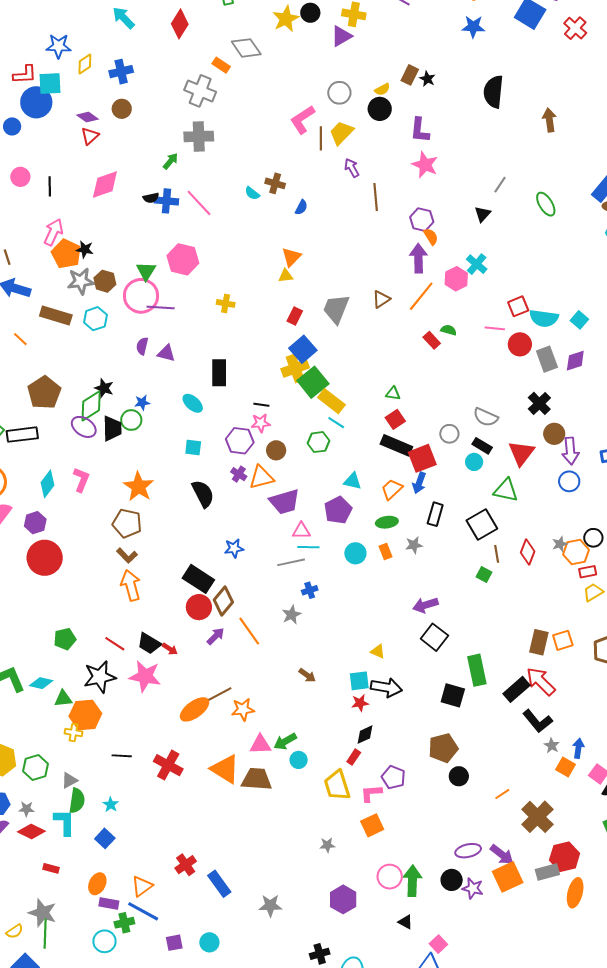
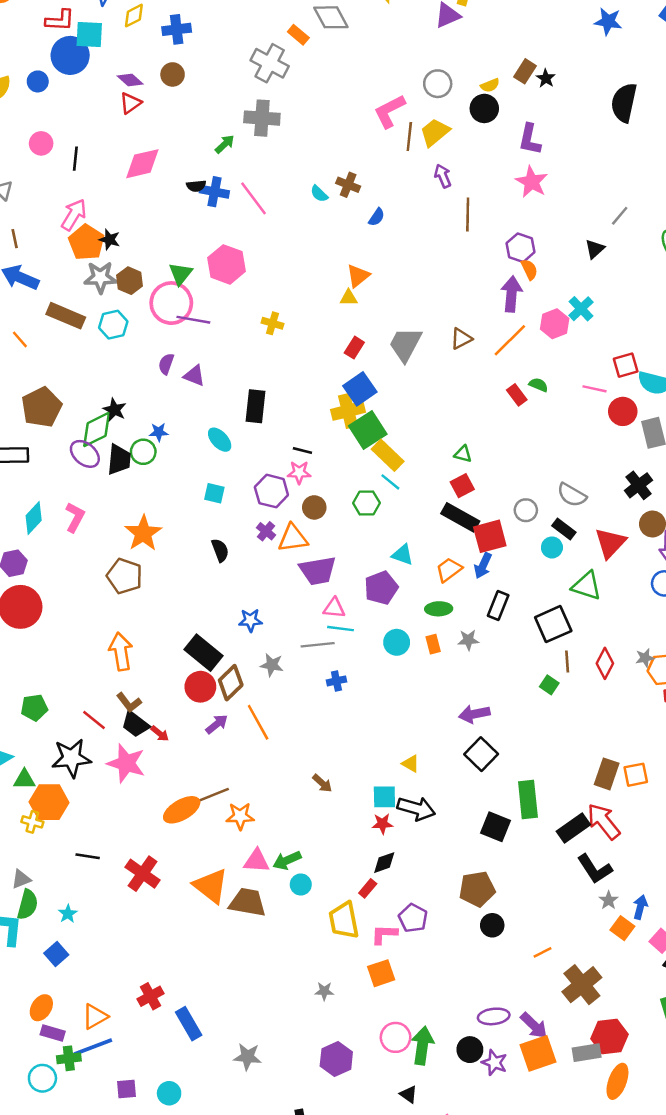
black semicircle: (203, 494) -> (220, 550), size x0.7
brown L-shape: (127, 556) -> (129, 702), moved
gray star: (292, 615) -> (272, 665), moved, turned 30
blue line: (143, 911) -> (93, 1047), turned -56

